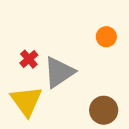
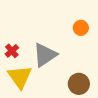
red cross: (29, 59) -> (12, 51), moved

